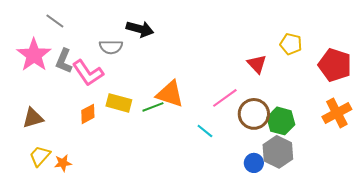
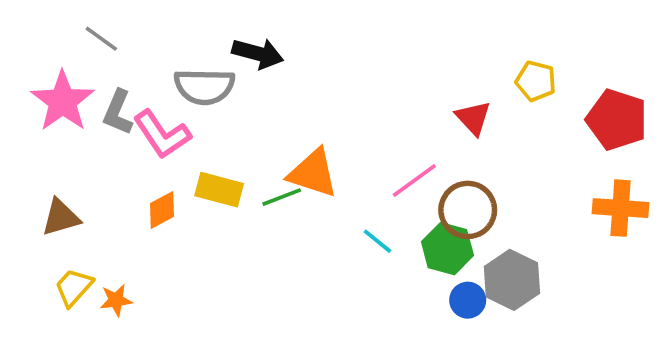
gray semicircle: (111, 47) -> (204, 87), size x1.4
orange cross: (337, 113) -> (621, 208), turned 32
green hexagon: (281, 121) -> (447, 249), moved

